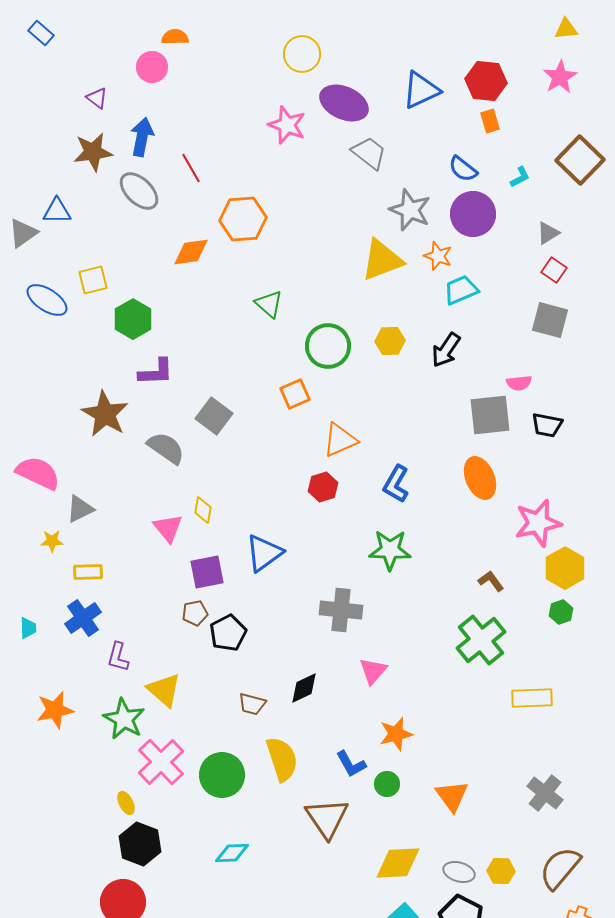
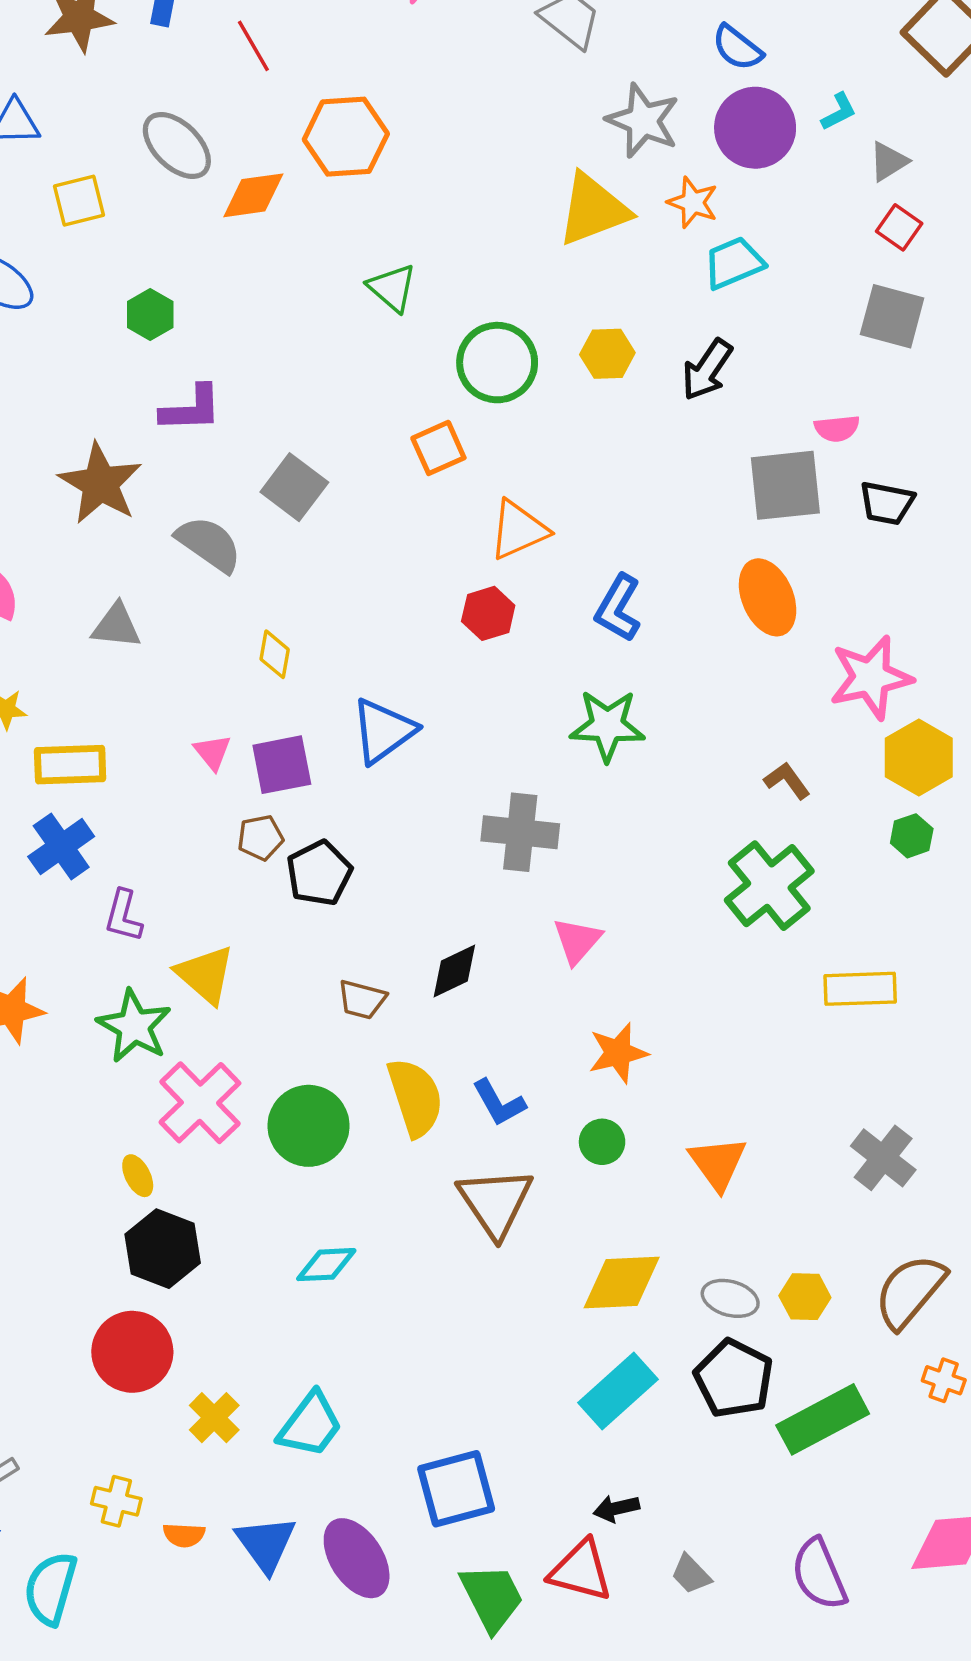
cyan L-shape: (520, 177) -> (839, 112), moved
gray ellipse: (139, 191) -> (177, 145), moved
yellow square: (93, 280) -> (79, 201), moved
green hexagon: (133, 319) -> (150, 315), size x0.7
gray triangle: (80, 509) -> (116, 626), moved, turned 32
pink triangle: (168, 528) -> (212, 752), moved, size x0.7
yellow rectangle: (88, 572) -> (70, 765), size x1.4
blue L-shape: (351, 764) -> (499, 1103), moved

